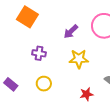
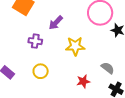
purple arrow: (71, 32) -> (56, 23), moved

